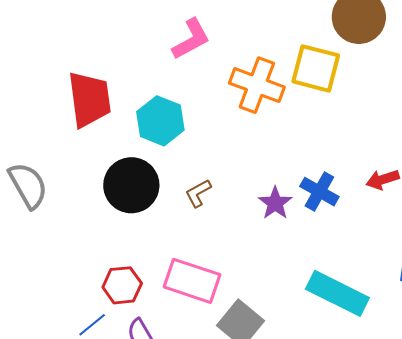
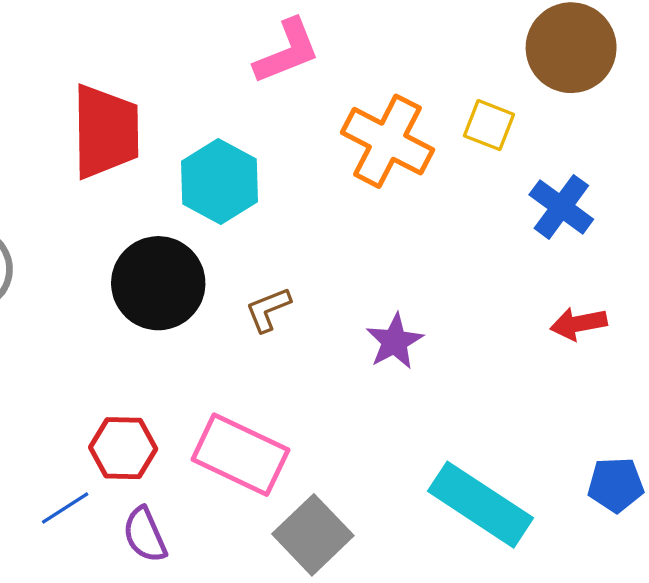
yellow square: (316, 68) -> (489, 125), size x0.6
blue cross: (319, 192) -> (561, 207), moved

